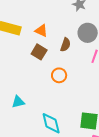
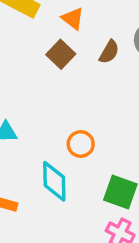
orange circle: (59, 75) -> (81, 144), moved

